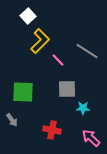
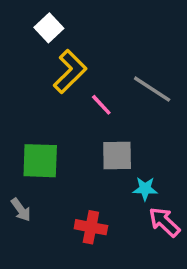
pink arrow: (91, 138) -> (164, 222), moved

